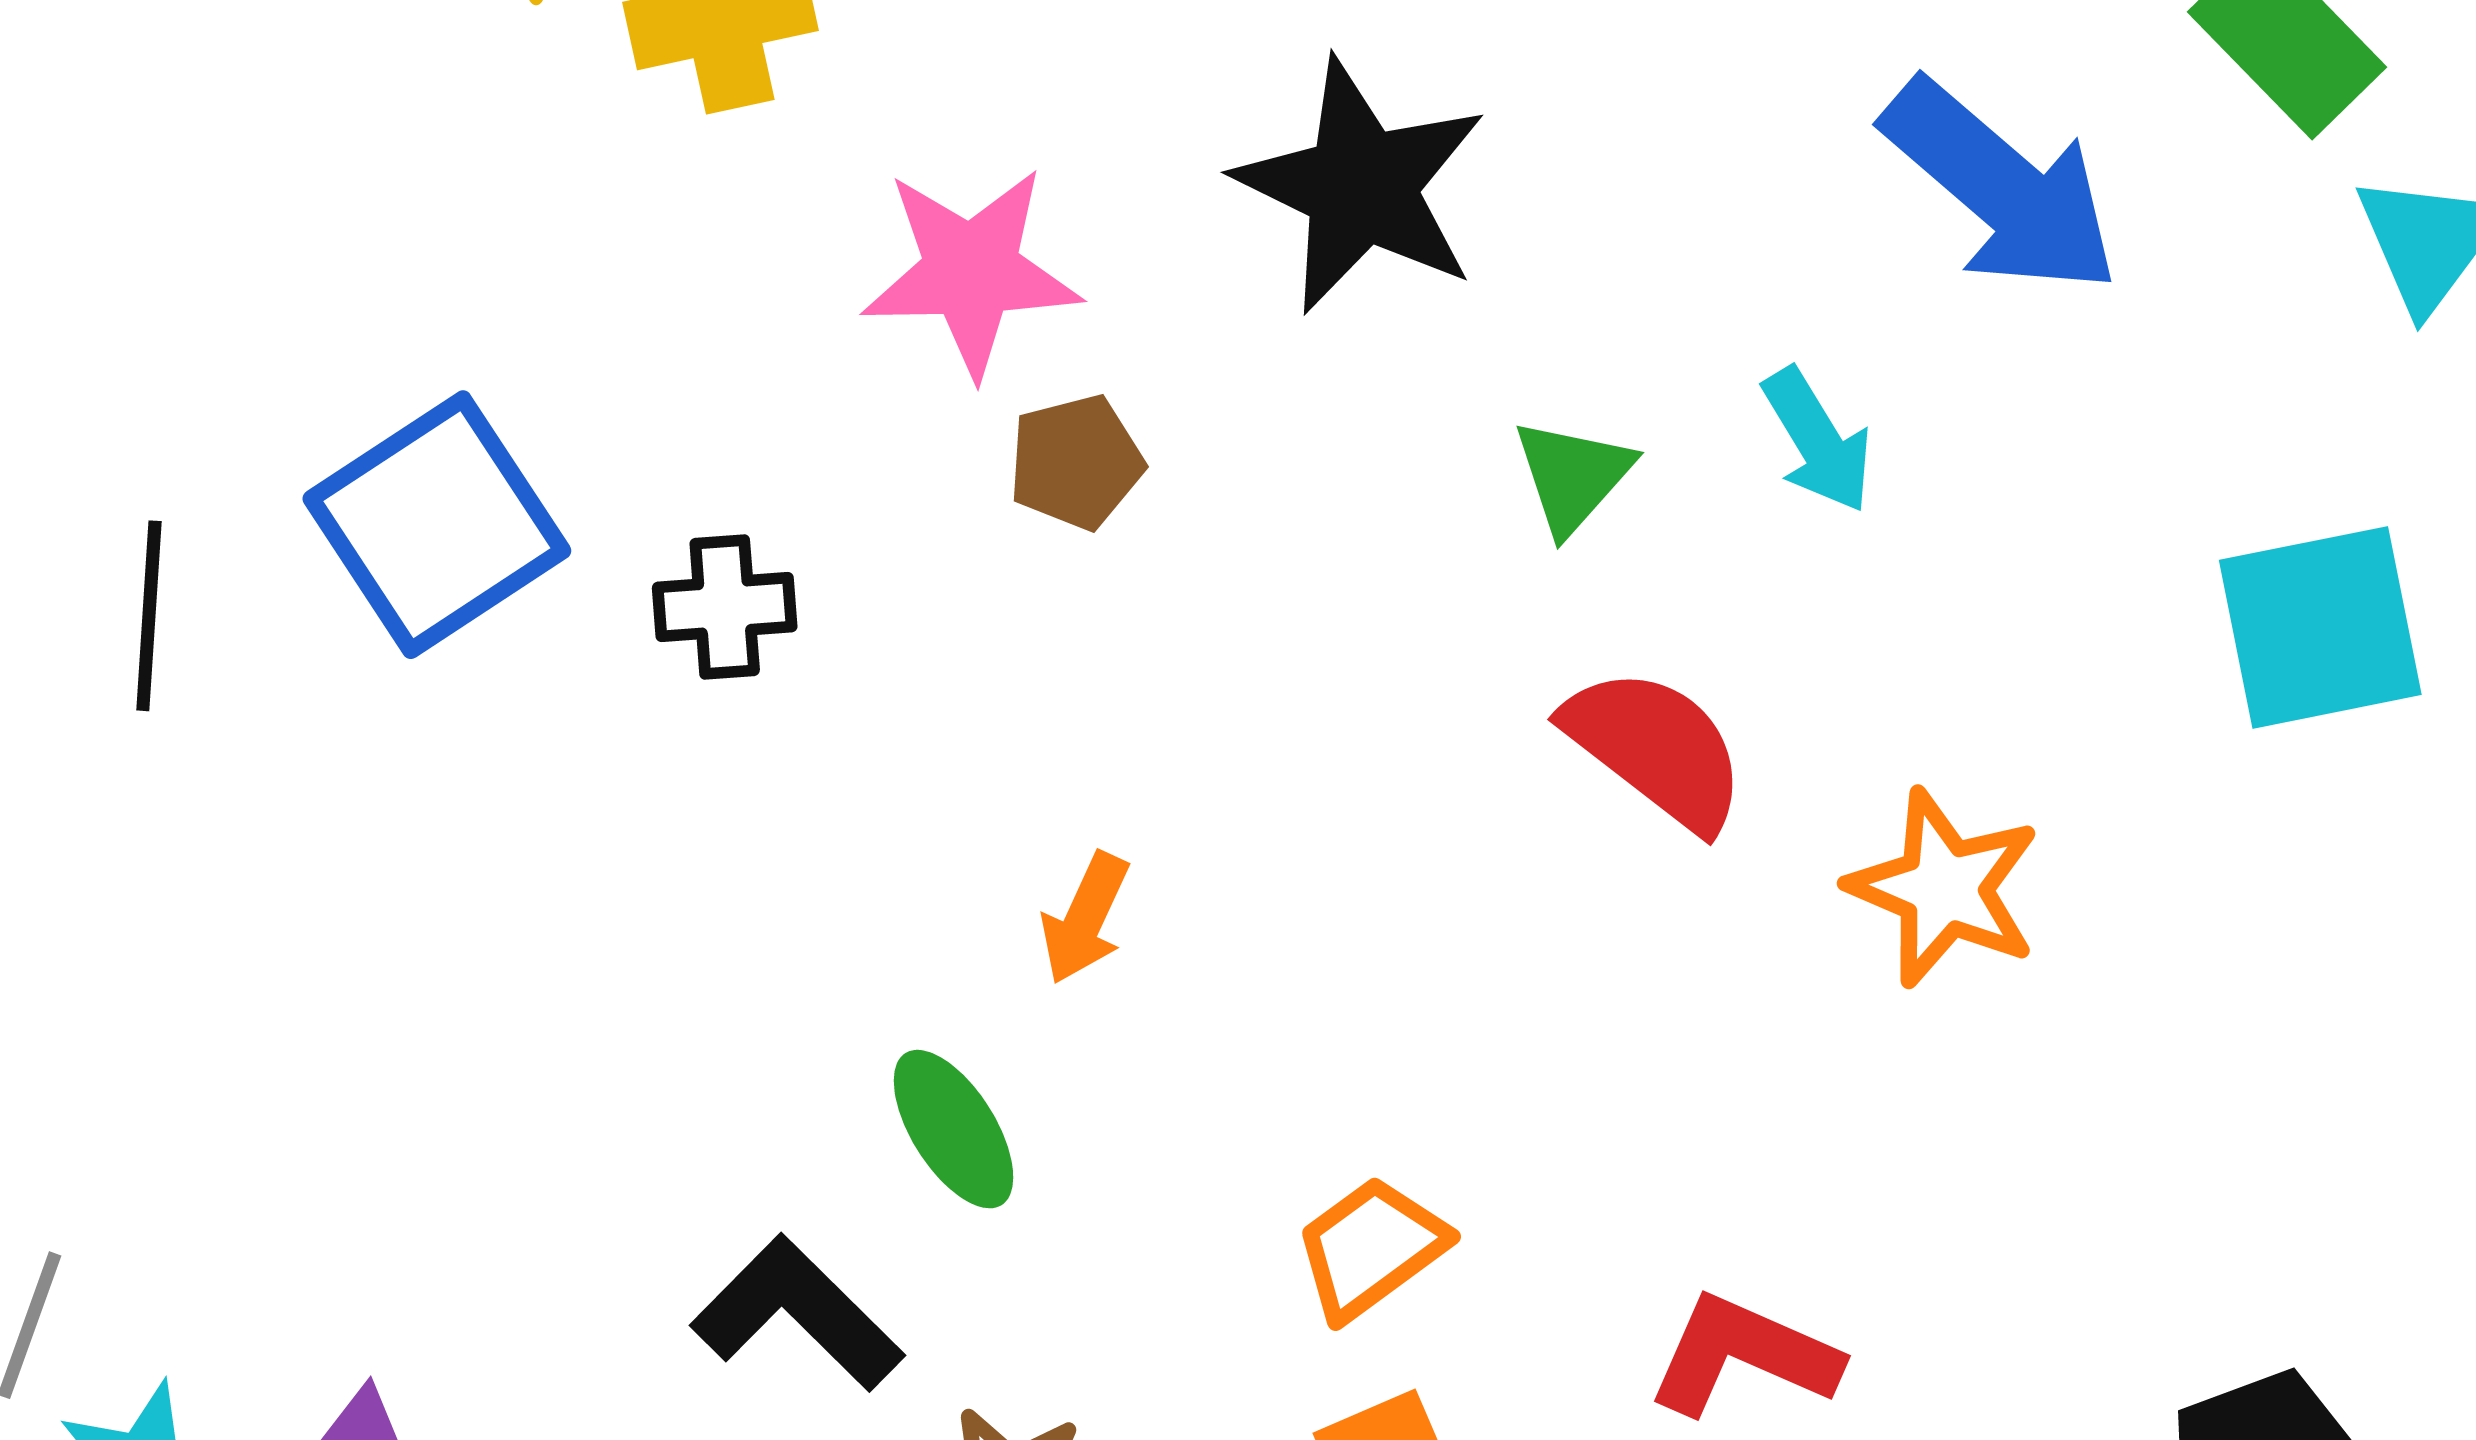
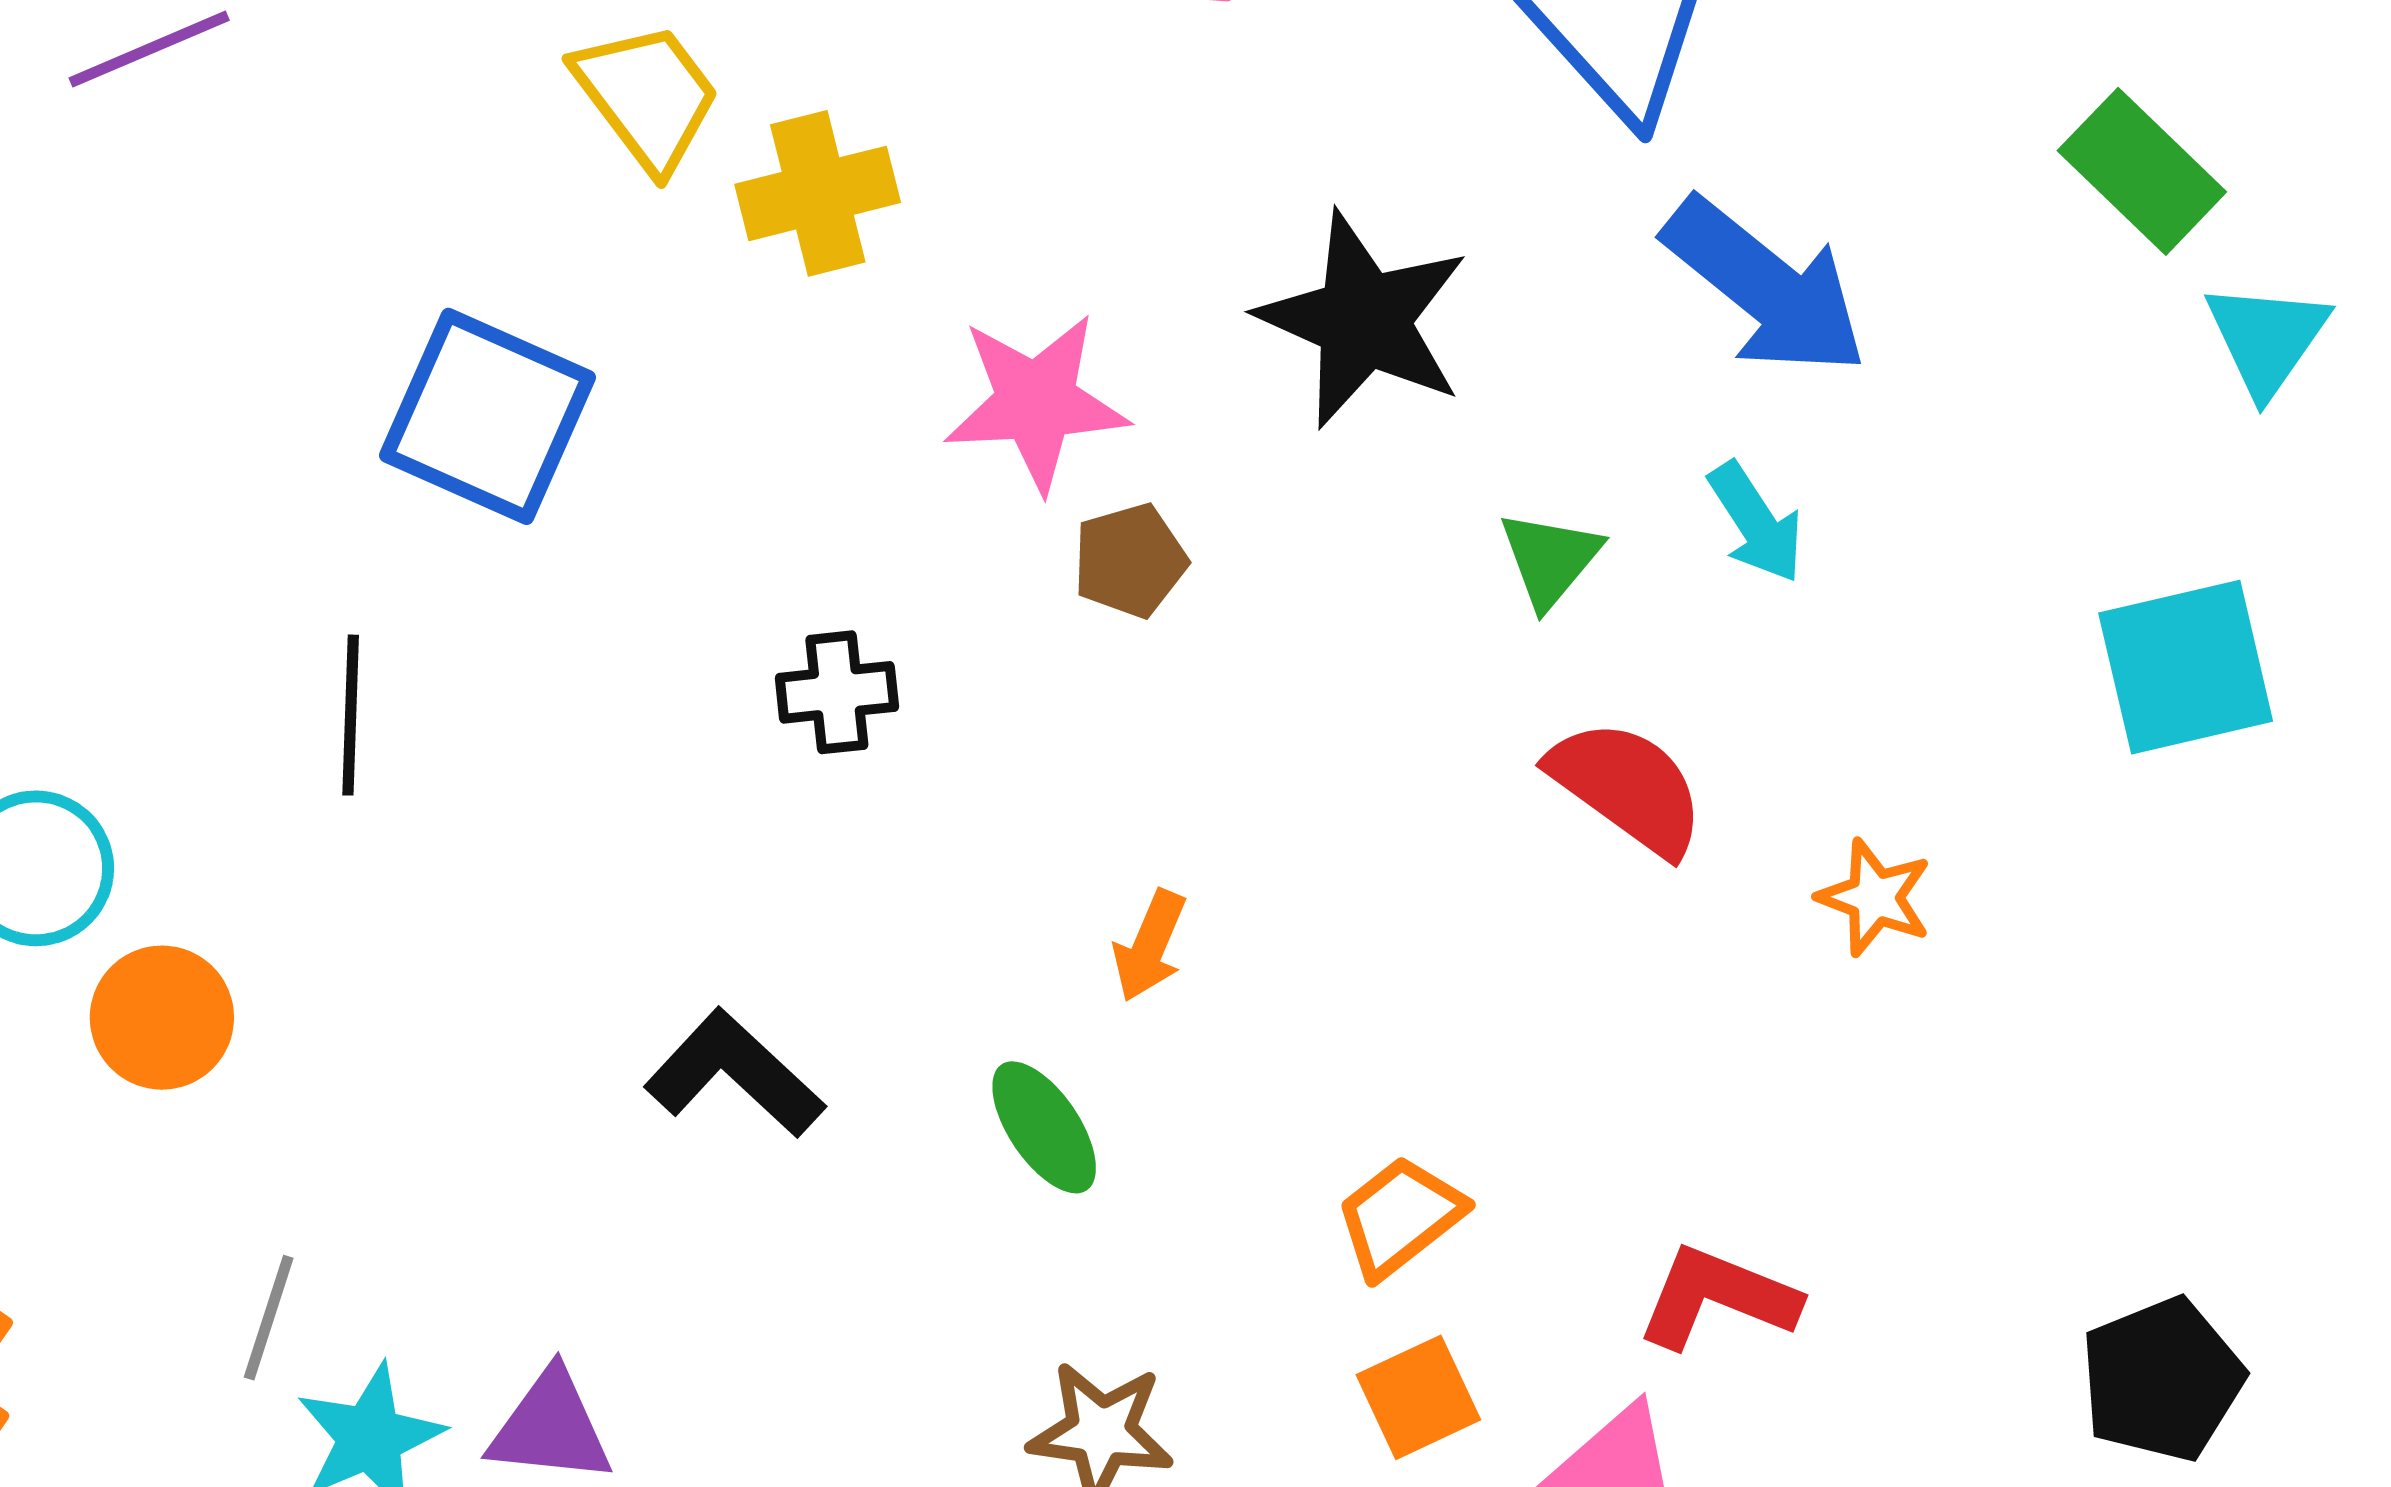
blue arrow: (2001, 187) -> (1765, 287), moved
blue square: (437, 525) -> (488, 416), moved, turned -31
orange star: (1944, 888) -> (1875, 897), size x0.7
black L-shape: (797, 1313) -> (734, 1074), moved

